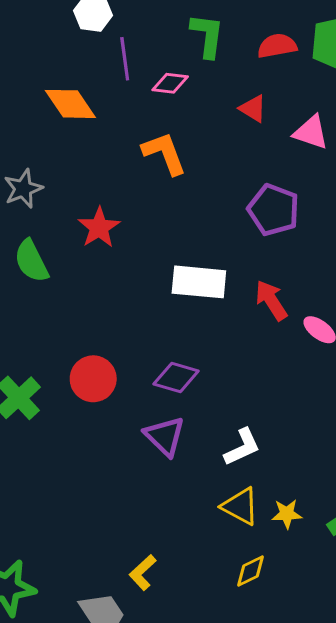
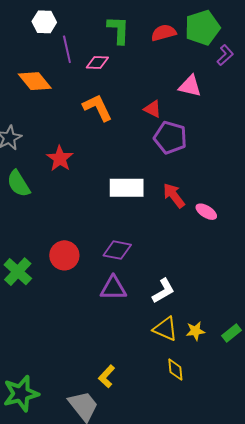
red triangle: (253, 109) -> (153, 109), moved
purple triangle: (165, 436) -> (113, 288), turned -40
yellow diamond: (251, 571) -> (175, 370), turned -65

